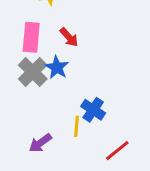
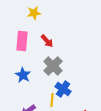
blue star: (57, 67) -> (23, 75), moved
gray cross: (33, 72) -> (53, 66), moved

